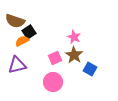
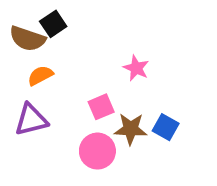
black square: (29, 32) -> (53, 24), moved
brown star: (74, 55) -> (131, 129), moved, turned -30

